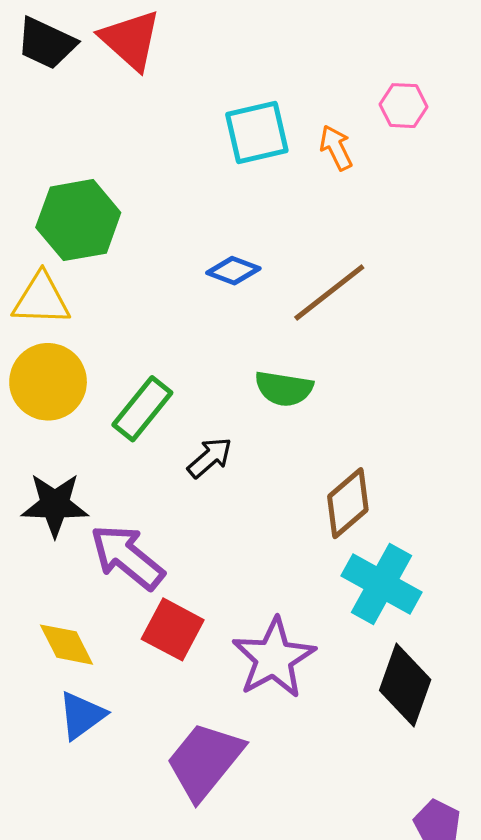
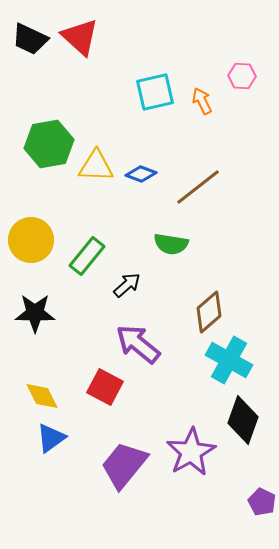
yellow triangle: (41, 299) -> (96, 166), moved
purple arrow: (127, 557) -> (138, 344), moved
purple star: (274, 658) -> (191, 452), moved

